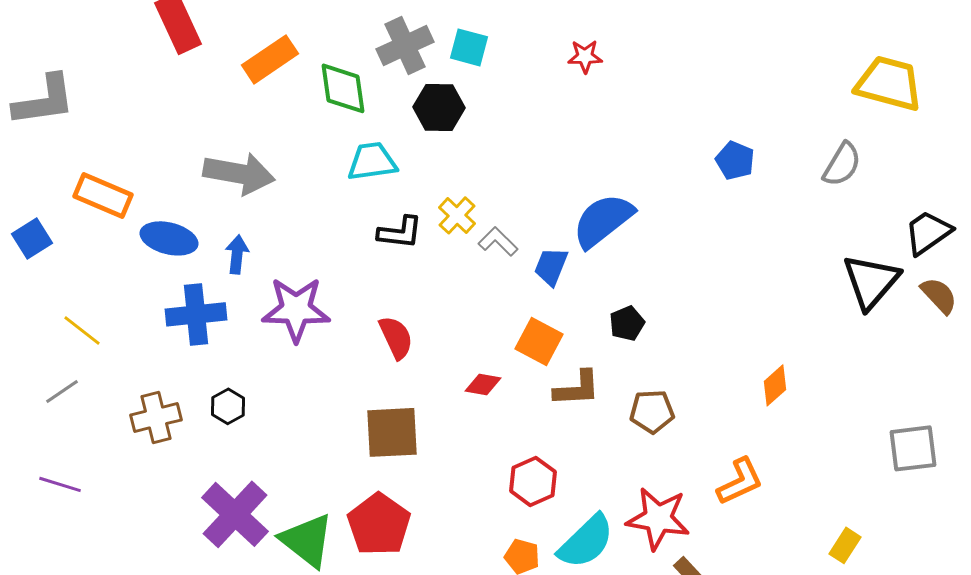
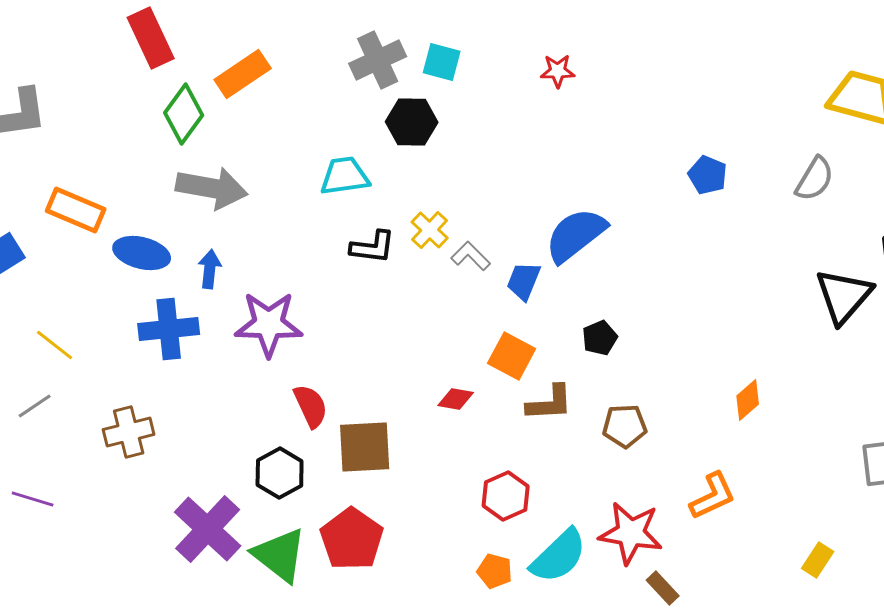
green diamond: (343, 88) -> (184, 114), moved, turned 44
red semicircle: (396, 337) -> (311, 406), moved
black hexagon: (228, 406) -> (280, 473), moved, size x1.4

